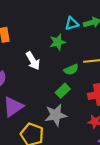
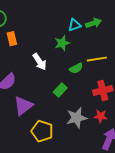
green rectangle: (63, 91) -> (60, 90), moved
gray star: (56, 115) -> (77, 118), moved

